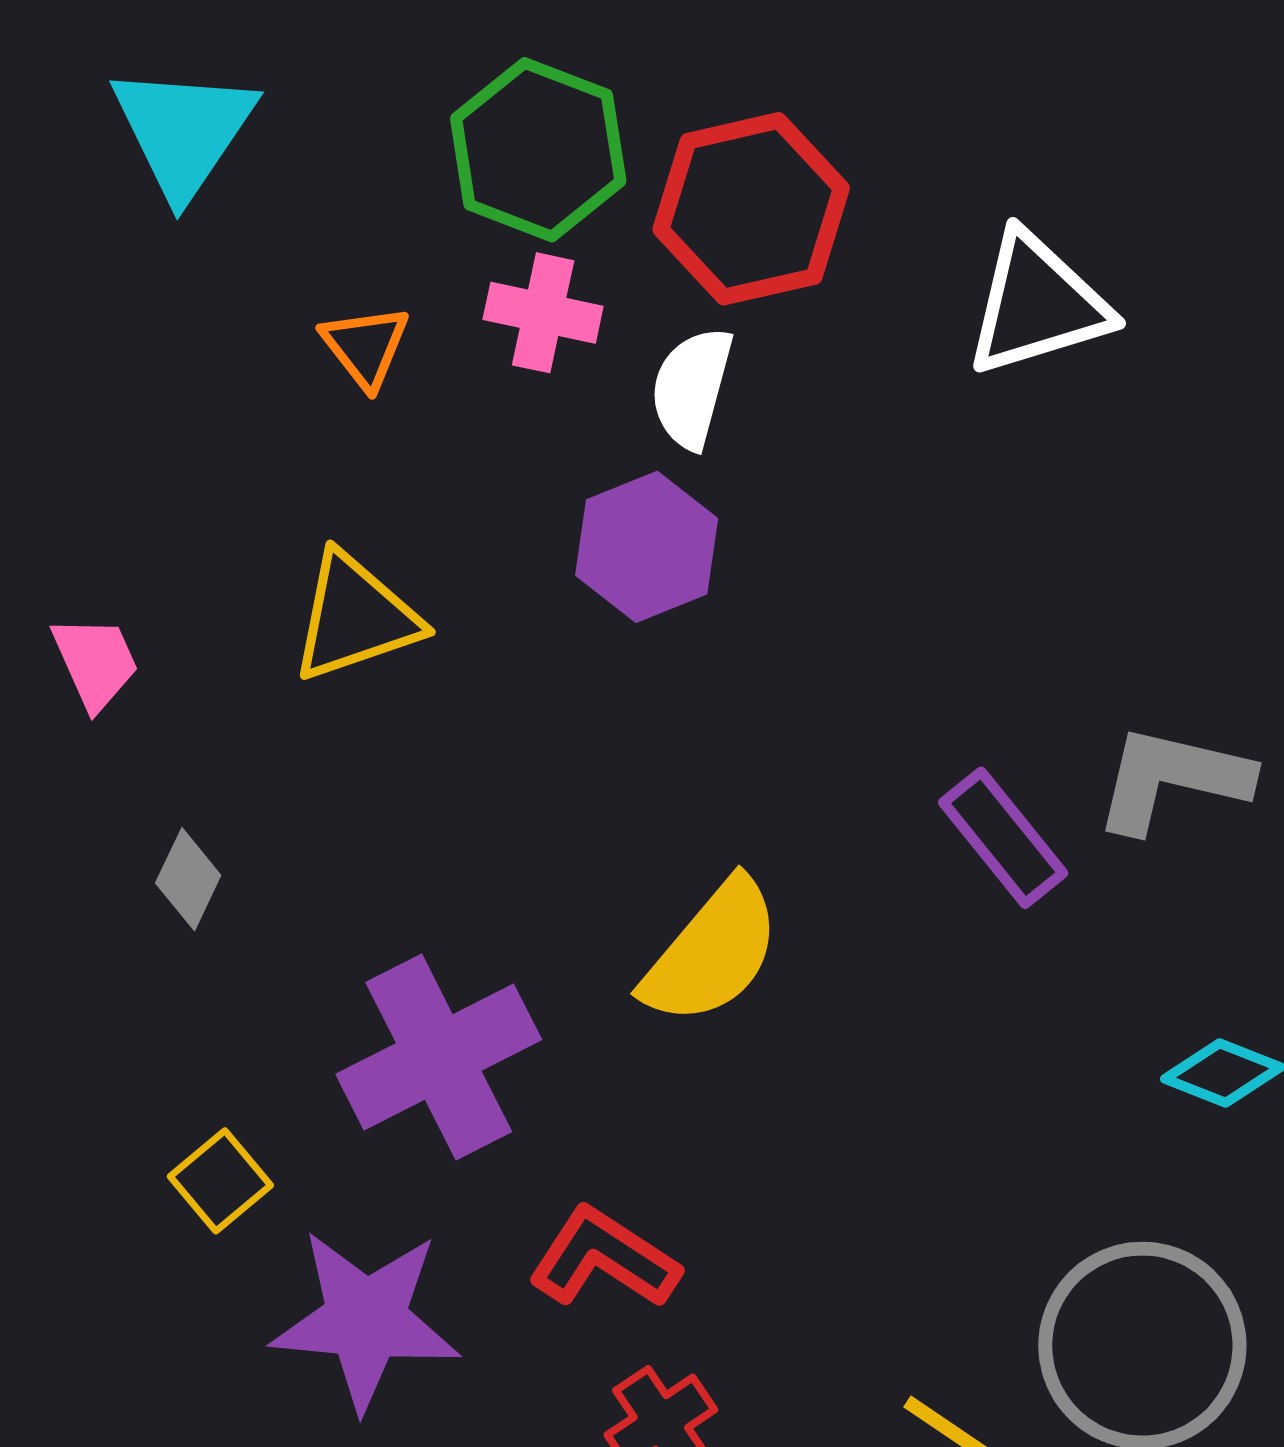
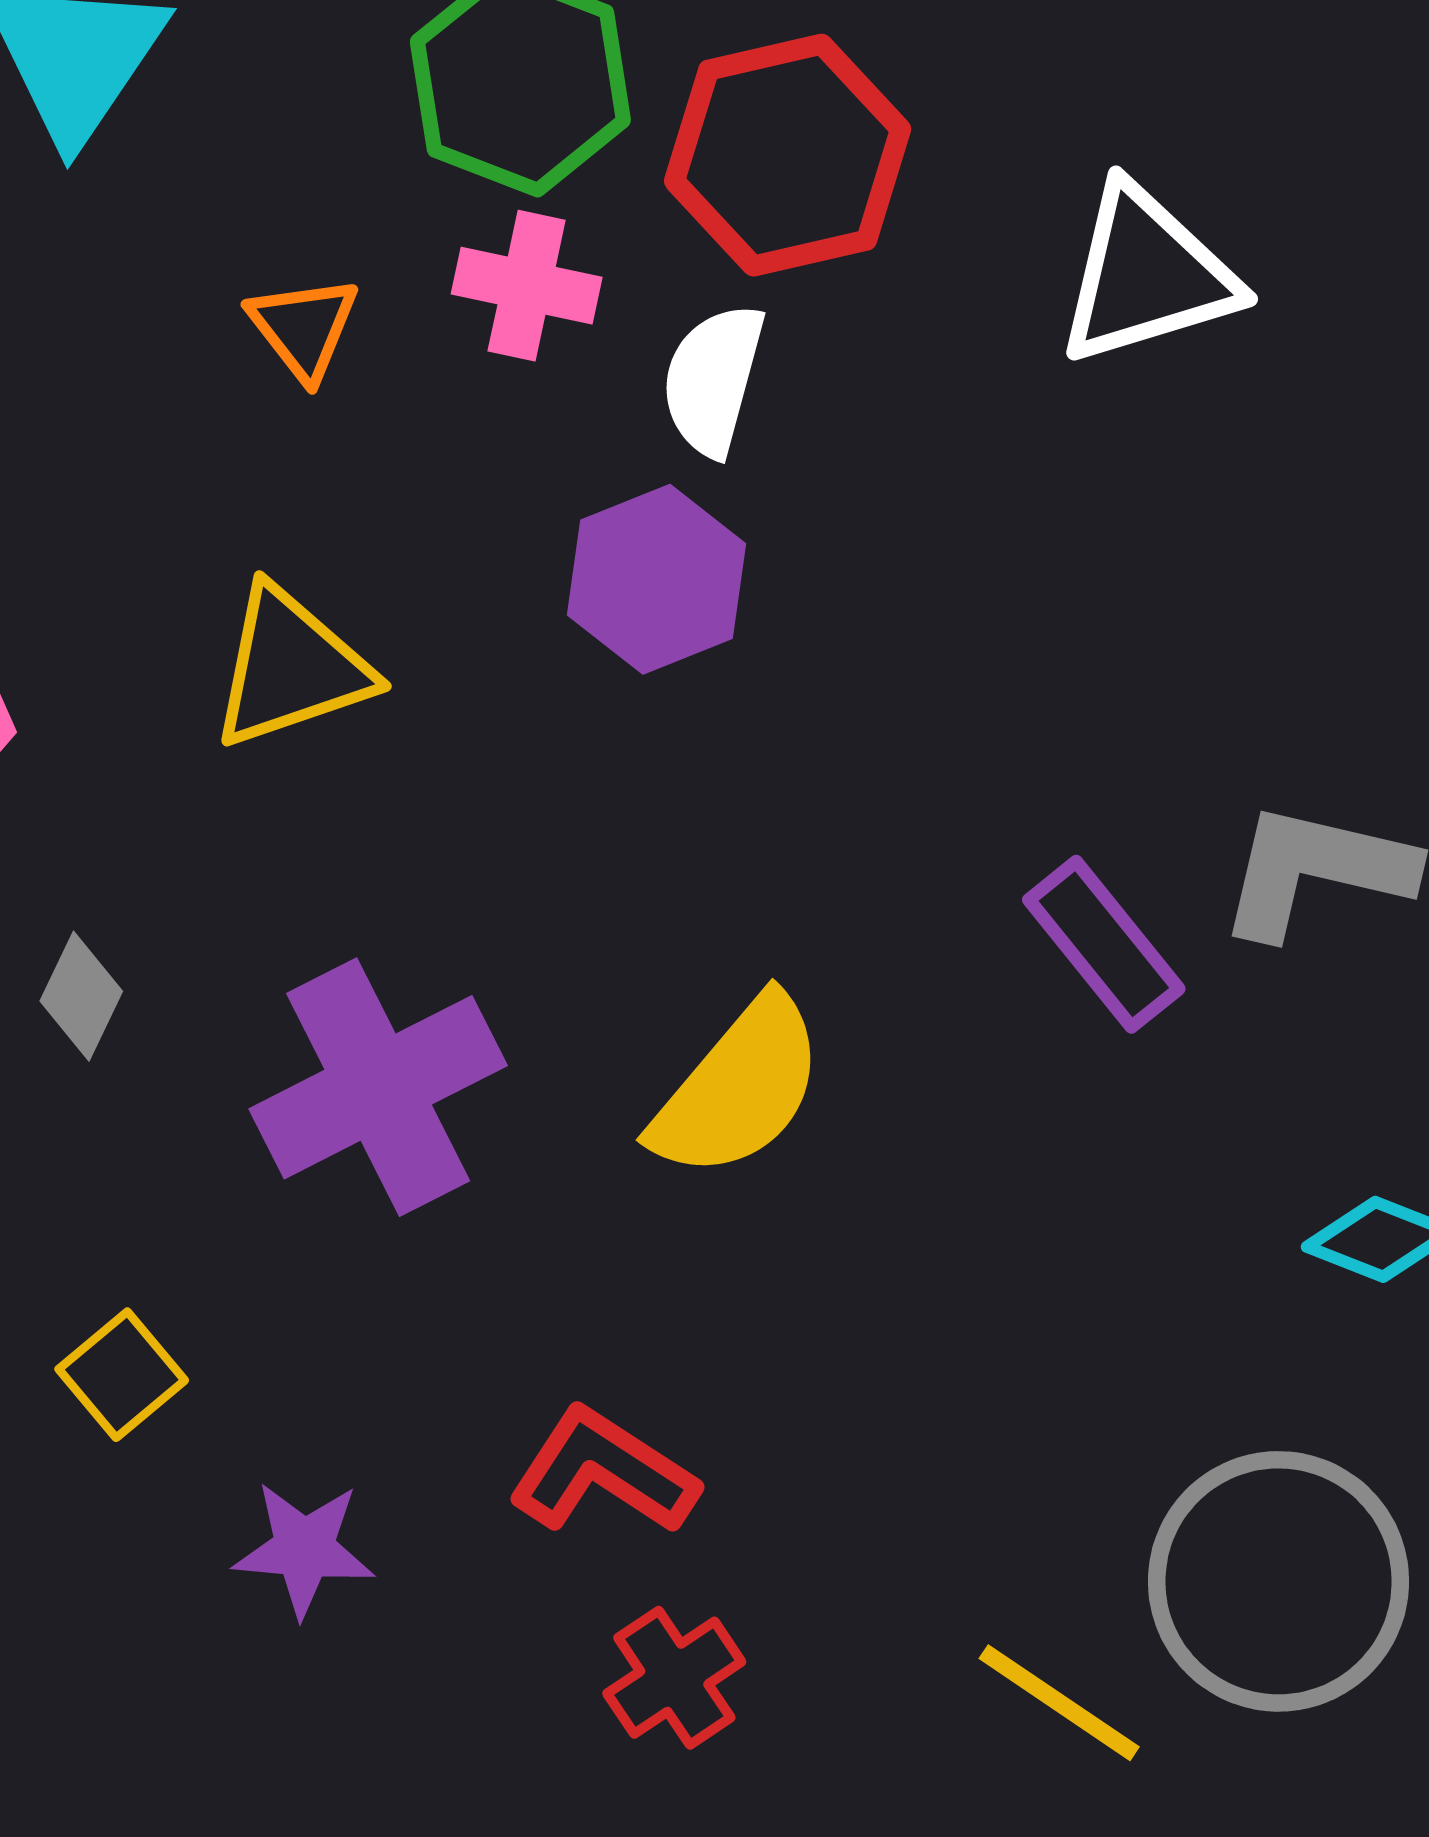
purple cross: (439, 1057) -> (378, 1087), moved
purple star: (366, 1320) -> (304, 1549), size x0.6

